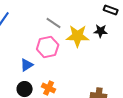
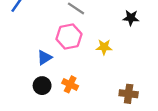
yellow star: (78, 36) -> (104, 47), moved, size x0.6

